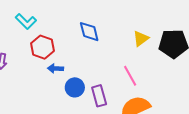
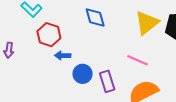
yellow triangle: (141, 39) -> (147, 23), size x1.5
pink line: (130, 76) -> (137, 60), turned -35

